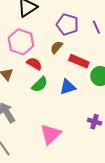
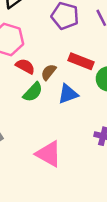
brown semicircle: (57, 47) -> (49, 72), moved
pink triangle: (51, 134) -> (49, 154), turned -45

